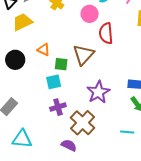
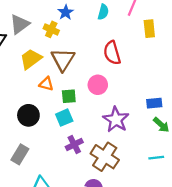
pink circle: (90, 14) -> (98, 85), moved
yellow trapezoid: (22, 22) -> (31, 59), moved
brown triangle: (83, 55) -> (63, 60), moved
black circle: (15, 60) -> (28, 115), moved

